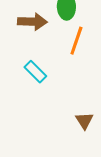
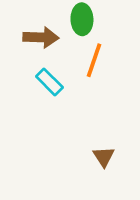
cyan rectangle: (35, 72) -> (49, 82), moved

